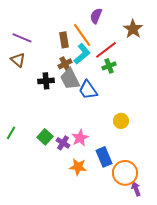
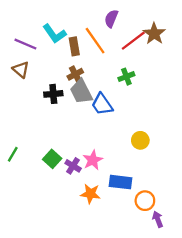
red line: (106, 50) -> (133, 41), moved
cyan L-shape: (82, 54) -> (54, 34), moved, turned 95
blue rectangle: (104, 157) -> (121, 182), turned -60
orange circle: (125, 173) -> (145, 201), size x0.7

